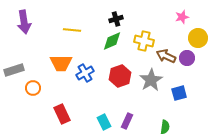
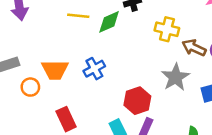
green diamond: (112, 41) -> (109, 22), moved
orange trapezoid: (61, 63) -> (55, 70), moved
red hexagon: (120, 76) -> (137, 101), moved

